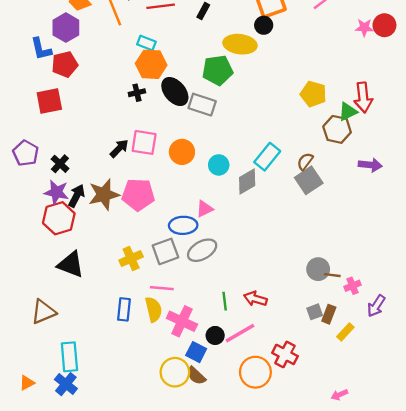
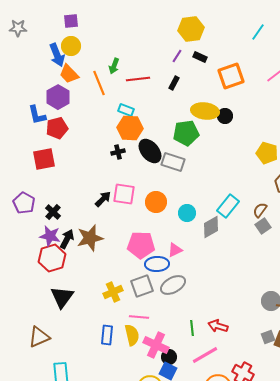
black circle: (264, 25) -> (225, 116), moved
gray square: (309, 180) -> (263, 226), size x0.7
pink pentagon: (138, 195) -> (141, 245), moved
black triangle: (71, 264) -> (62, 297), turned 45
black circle: (215, 335) -> (169, 357), moved

